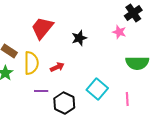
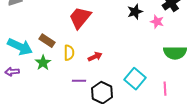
black star: (79, 38) -> (135, 12), moved
yellow semicircle: (31, 63) -> (69, 53), size x0.7

